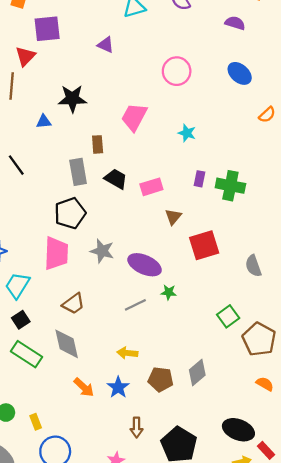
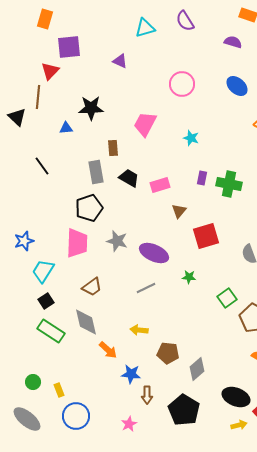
green star: (169, 292) -> (189, 277), moved
gray diamond: (197, 372) -> (197, 369), moved
orange arrow: (84, 387) -> (108, 350), moved
blue star: (118, 387) -> (131, 374), moved, turned -30

